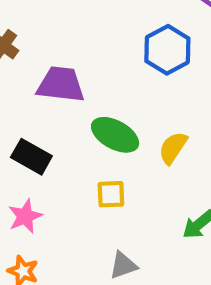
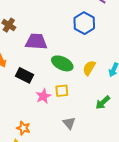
pink star: (25, 216) -> (43, 96), moved
gray triangle: (123, 265) -> (69, 123), turned -48

